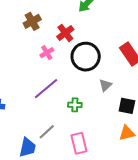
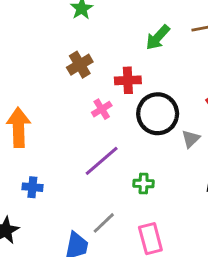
red cross: (65, 33) -> (128, 80), turned 36
gray triangle: (105, 85) -> (191, 139), moved

